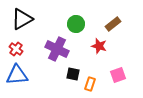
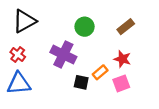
red star: (99, 46) -> (122, 59), moved
pink square: (118, 75) -> (121, 83), moved
orange rectangle: (90, 84) -> (100, 72), moved, turned 32

